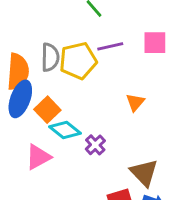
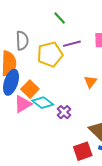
gray semicircle: (50, 57) -> (22, 41), moved
pink triangle: (38, 157) -> (23, 104), moved

